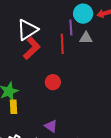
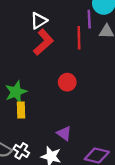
white triangle: (27, 30) -> (39, 21), size x0.7

